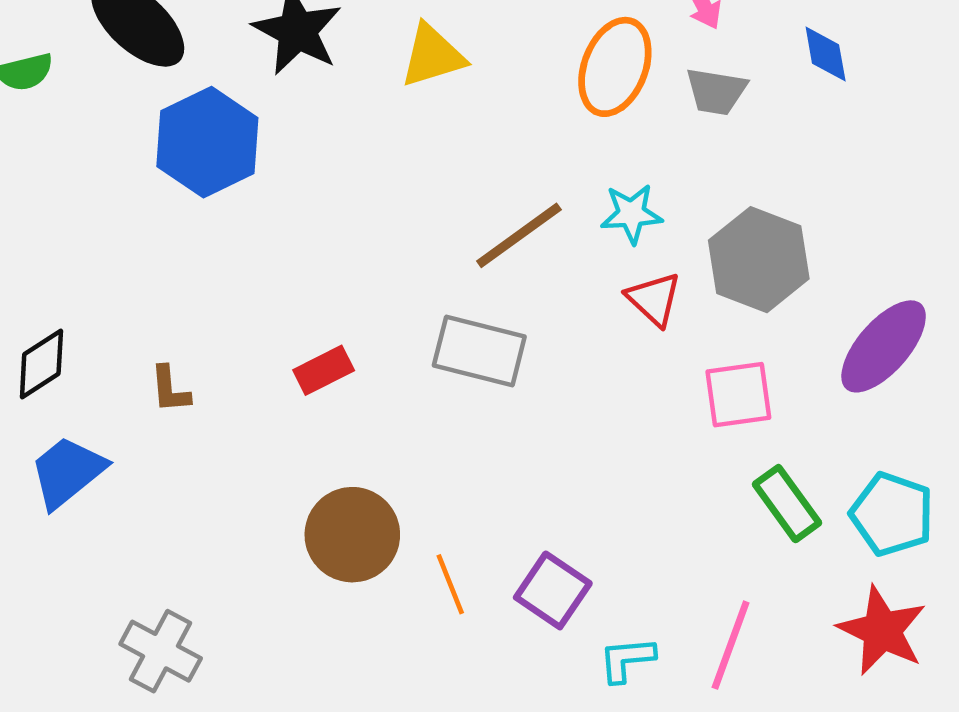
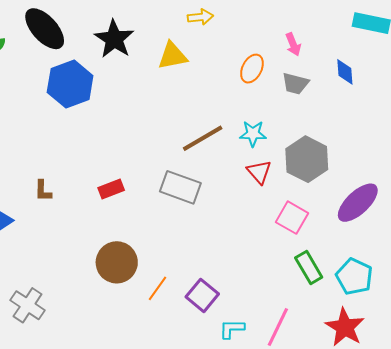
orange ellipse: (615, 67) -> (252, 69), size x0.7
pink square: (738, 395) -> (292, 218), turned 32
orange line: (450, 584) -> (158, 288), turned 52

